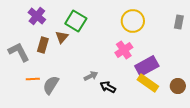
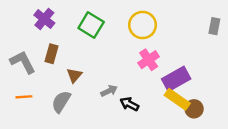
yellow circle: (133, 21) -> (143, 25), moved
brown triangle: (62, 37) -> (74, 75), moved
orange line: (33, 79) -> (24, 97), moved
brown circle: (178, 86) -> (194, 109), moved

